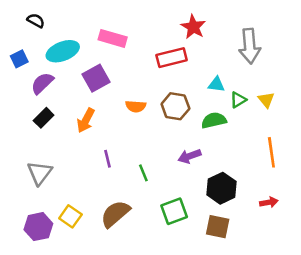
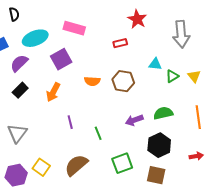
black semicircle: (36, 20) -> (14, 14), turned 48
red rectangle: (172, 58) -> (120, 43), size x0.6
green semicircle: (214, 120) -> (163, 113), moved

